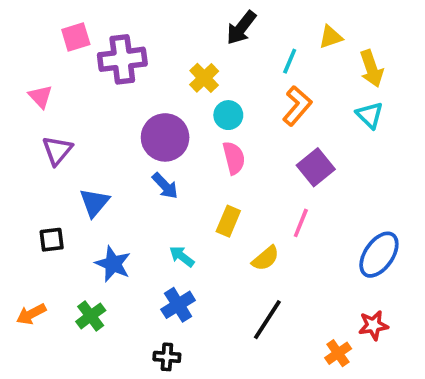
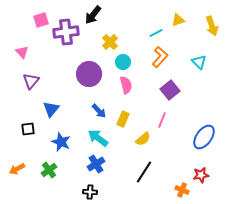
black arrow: (241, 28) -> (93, 15), moved
cyan line: (290, 61) -> (156, 33), turned 40
yellow arrow: (372, 69) -> (212, 26), moved
blue arrow: (165, 186) -> (99, 111), moved
cyan arrow: (182, 256) -> (98, 138), size x1.5
orange cross: (338, 353) -> (182, 190), turned -32

